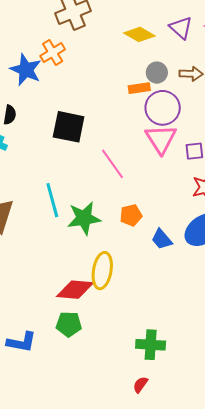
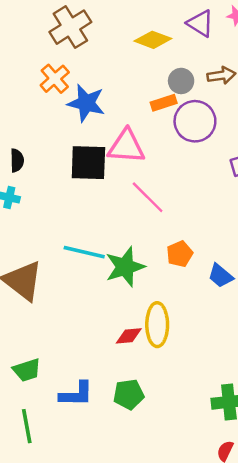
blue star: (26, 70) -> (86, 103), moved
pink triangle: (161, 139) -> (126, 146), moved, turned -44
cyan line: (52, 200) -> (84, 252), turned -52
red diamond: (75, 290) -> (129, 336), moved, size x0.6
blue L-shape: (21, 342) -> (76, 394), moved

